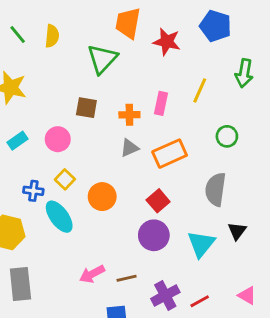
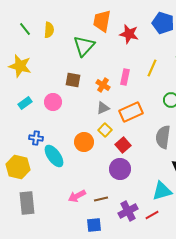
orange cross: (129, 115) -> (103, 85), turned 32
yellow square: (65, 179) -> (105, 130), moved
cyan triangle: (201, 244) -> (162, 191), moved, turned 35

